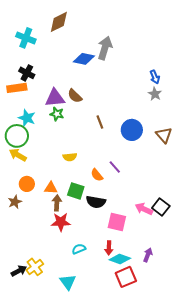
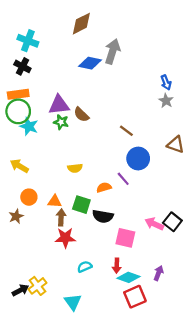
brown diamond: (59, 22) -> (81, 24), moved
black cross: (27, 73) -> (22, 66), moved
brown semicircle: (75, 96) -> (81, 115), moved
brown line: (100, 122) -> (126, 131), moved, turned -32
blue circle: (132, 130) -> (138, 159), moved
brown triangle: (164, 135) -> (176, 145), turned -30
green circle: (17, 136) -> (18, 111), moved
orange semicircle: (97, 175) -> (104, 187), turned 112

